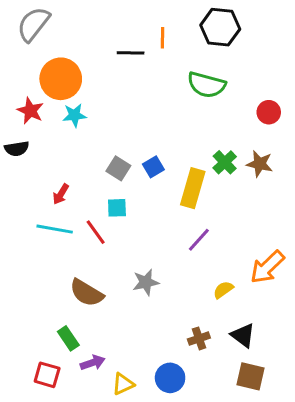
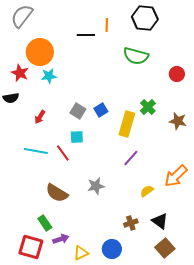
brown star: (260, 164) -> (178, 121), moved
red arrow: (61, 194) -> (40, 117), moved
red square: (47, 375) -> (31, 247), size x1.4
brown square: (251, 376) -> (165, 248), turned 36

